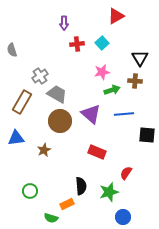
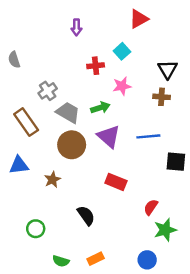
red cross: (77, 44) -> (96, 66), moved
green arrow: (112, 90) -> (100, 108), moved
brown rectangle: (22, 102) -> (26, 122), turned -65
black semicircle: (81, 186) -> (86, 216), moved, turned -30
green star: (109, 192) -> (165, 230), moved
orange rectangle: (67, 204) -> (96, 259), moved

